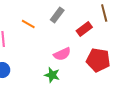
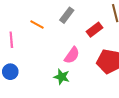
pink semicircle: (62, 54) -> (72, 55), turned -30

